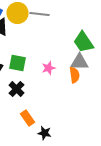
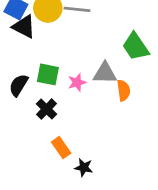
gray triangle: (80, 62) -> (105, 73), moved
pink star: (48, 68) -> (77, 82), moved

